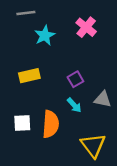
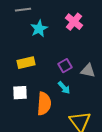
gray triangle: (103, 99) -> (88, 71), moved
white square: (22, 123) -> (20, 93), moved

